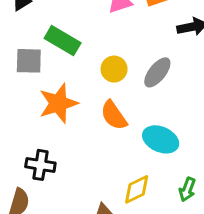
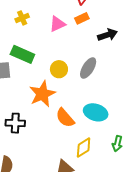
orange star: (58, 103) -> (42, 94), moved
orange semicircle: (114, 115) -> (65, 118), moved
black cross: (40, 165) -> (15, 123), moved

